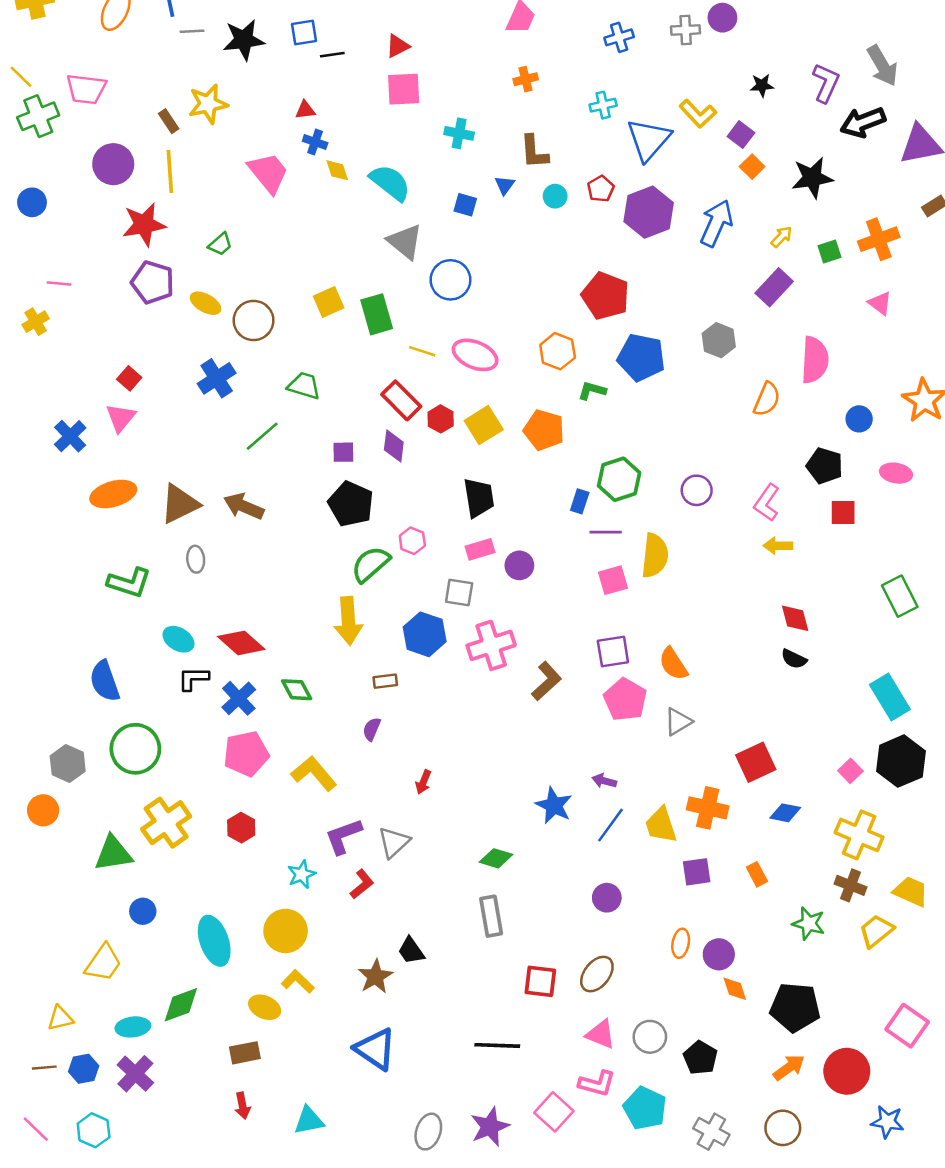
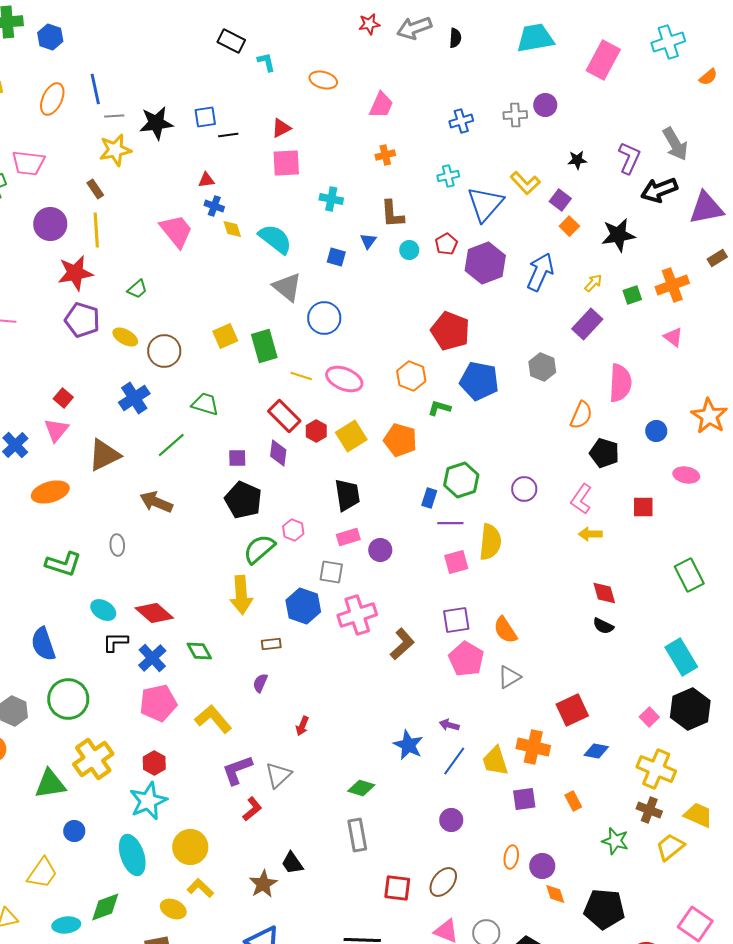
yellow star: (208, 104) -> (115, 150), moved
black pentagon: (825, 466) -> (604, 453), moved
brown triangle: (180, 504) -> (104, 455), moved
cyan star: (302, 874) -> (148, 801), moved, size x1.6

